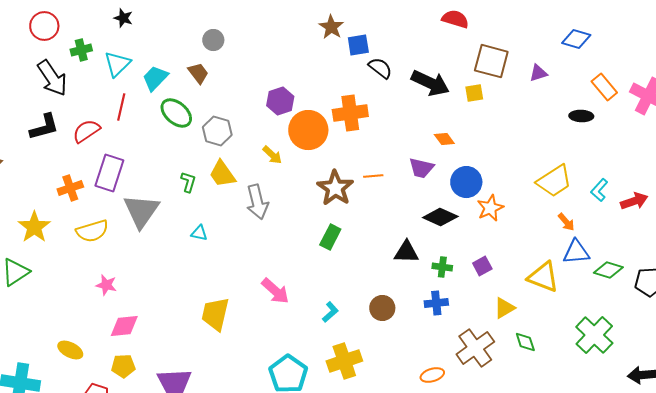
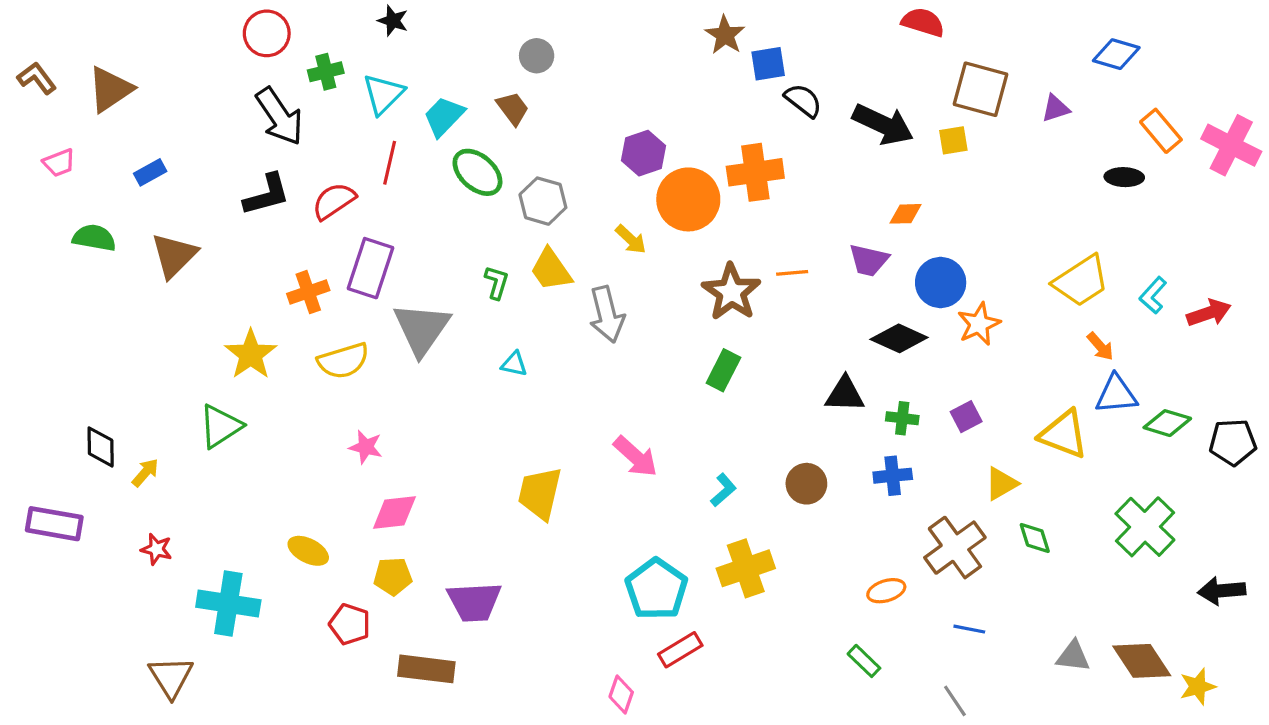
orange diamond: (444, 139) -> (905, 214), turned -55

